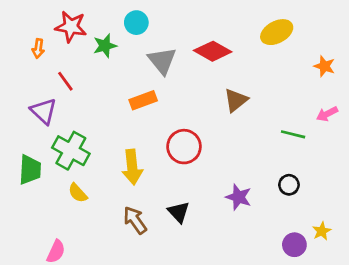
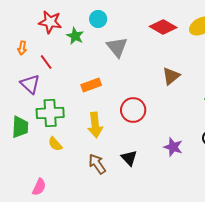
green star: (105, 46) -> (75, 36), turned -30
orange arrow: (38, 48) -> (22, 48), moved
red diamond: (213, 51) -> (163, 27), moved
orange rectangle: (143, 100) -> (91, 85), moved
green cross: (71, 151) -> (50, 113), turned -32

